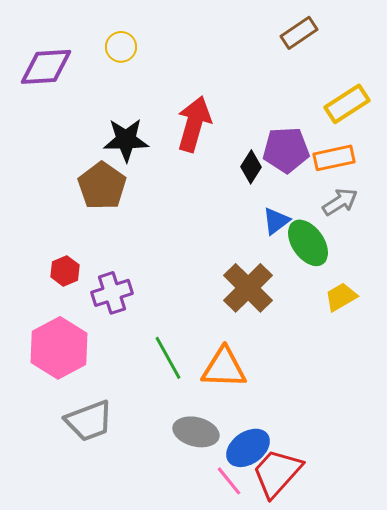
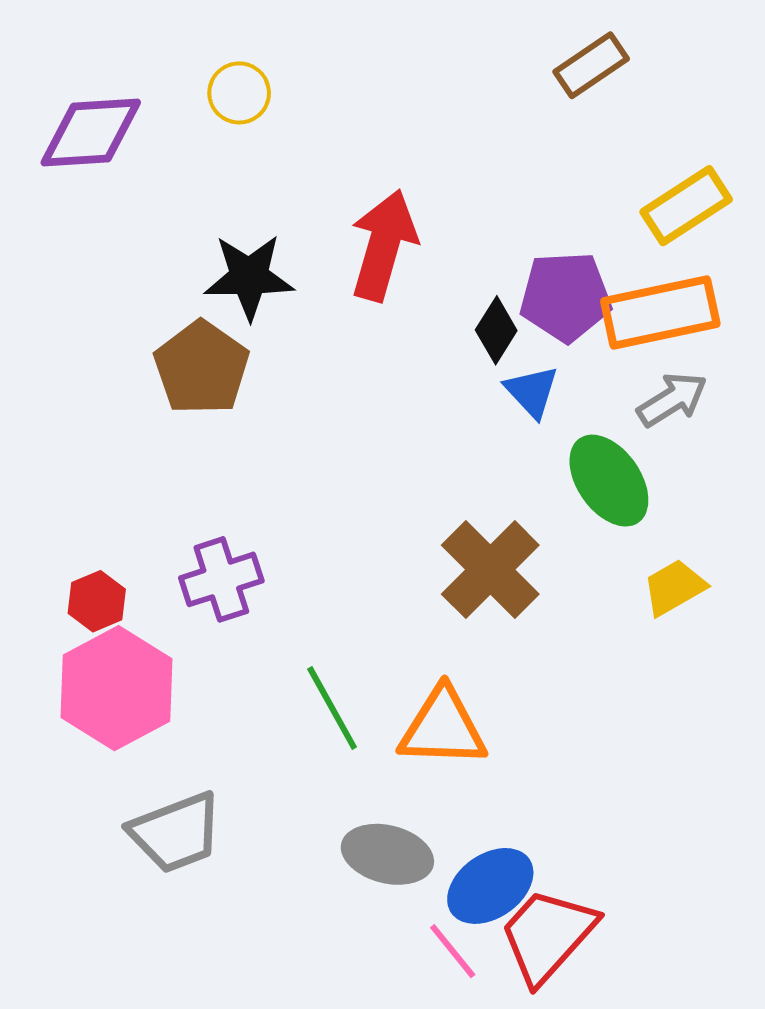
orange rectangle: (334, 158) -> (660, 312), size x1.4
blue triangle: (276, 221) -> (532, 392), moved, turned -36
red hexagon: (65, 271) -> (97, 601), moved

